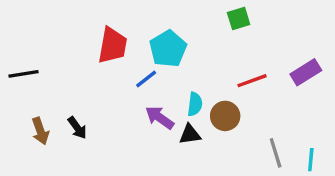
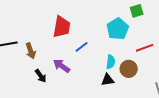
cyan pentagon: (168, 49) -> (118, 29), moved
purple arrow: (160, 118) -> (62, 66), moved
brown arrow: (40, 131) -> (31, 51), moved

